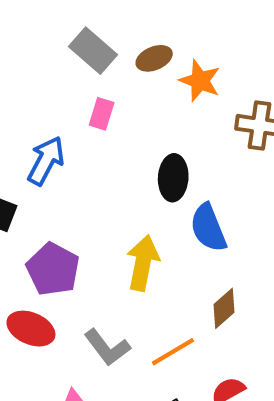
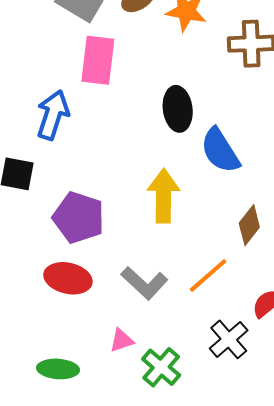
pink rectangle: (102, 114) -> (98, 60), size x1.6

